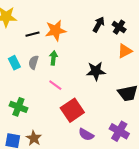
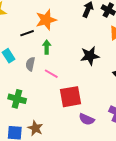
black line: (33, 34) -> (27, 33), moved
gray semicircle: (34, 62) -> (30, 64), moved
red square: (72, 110) -> (70, 97), turned 30

